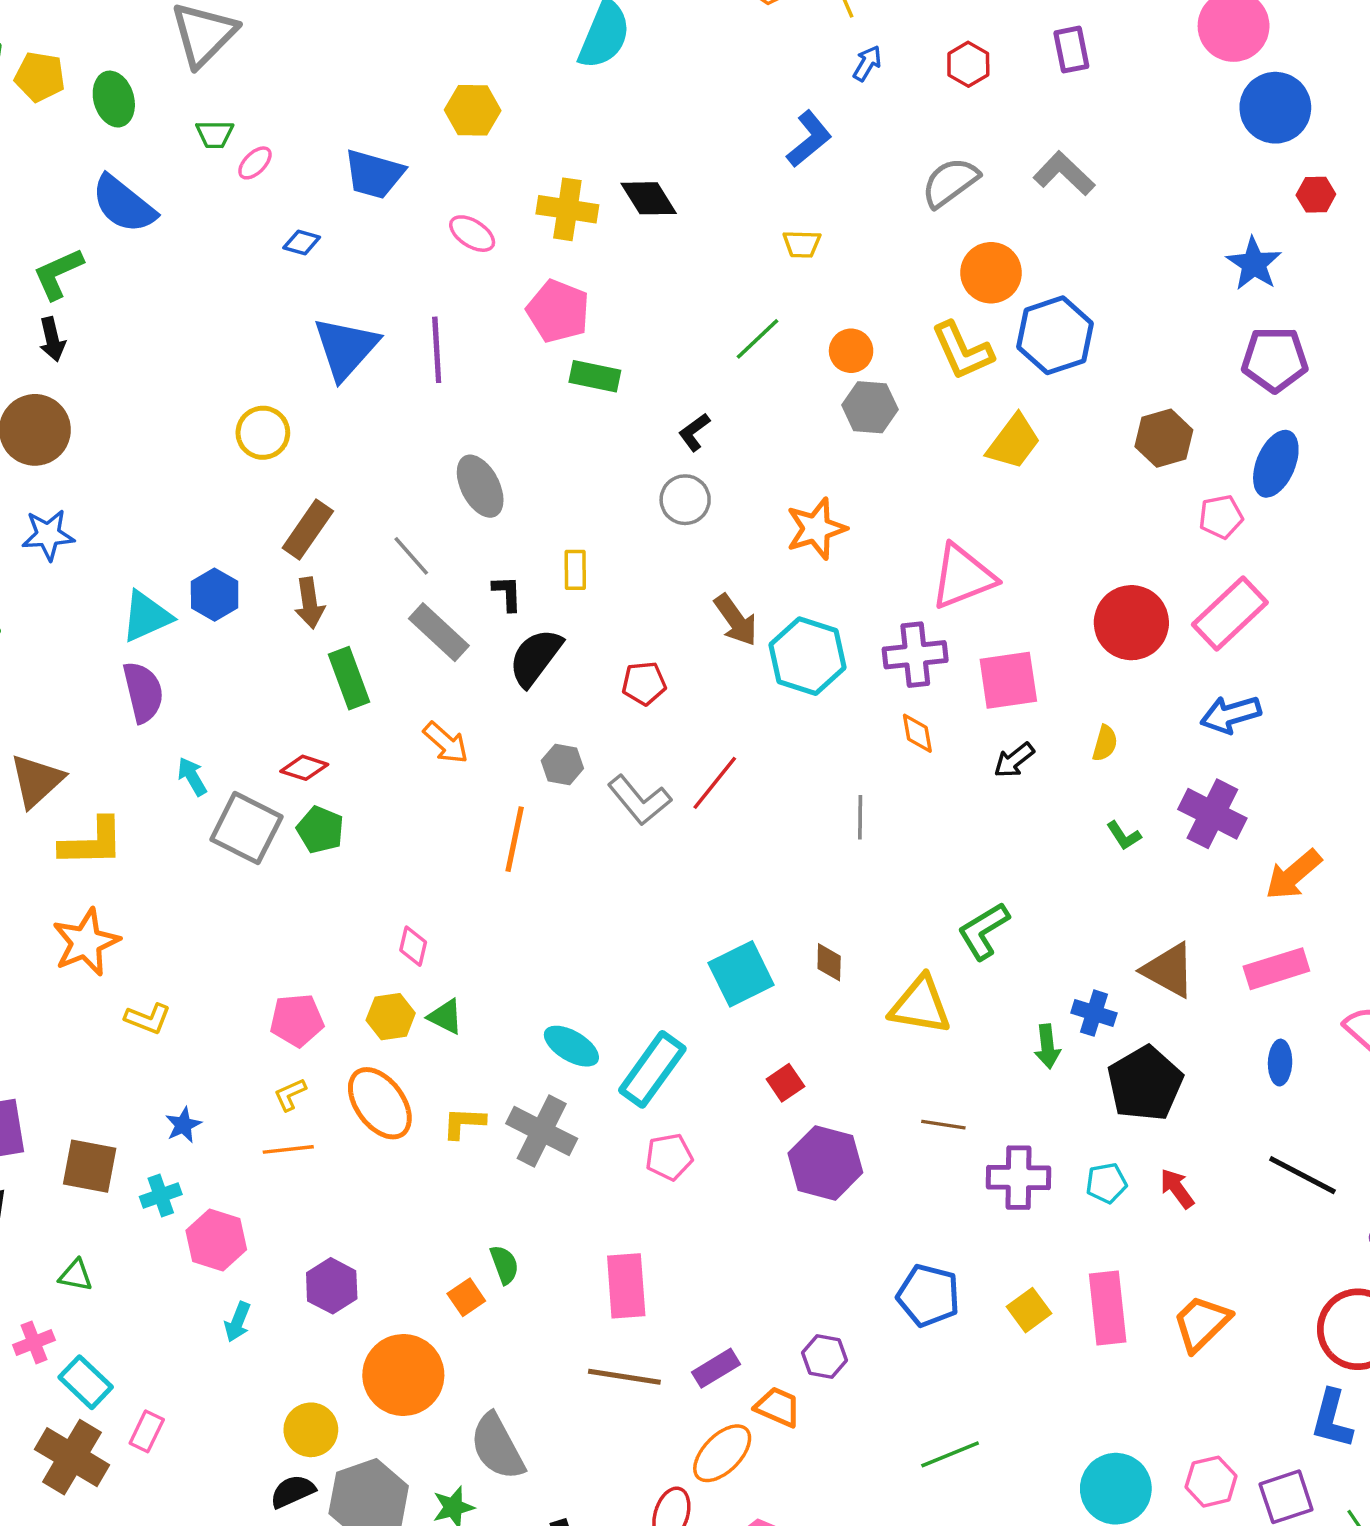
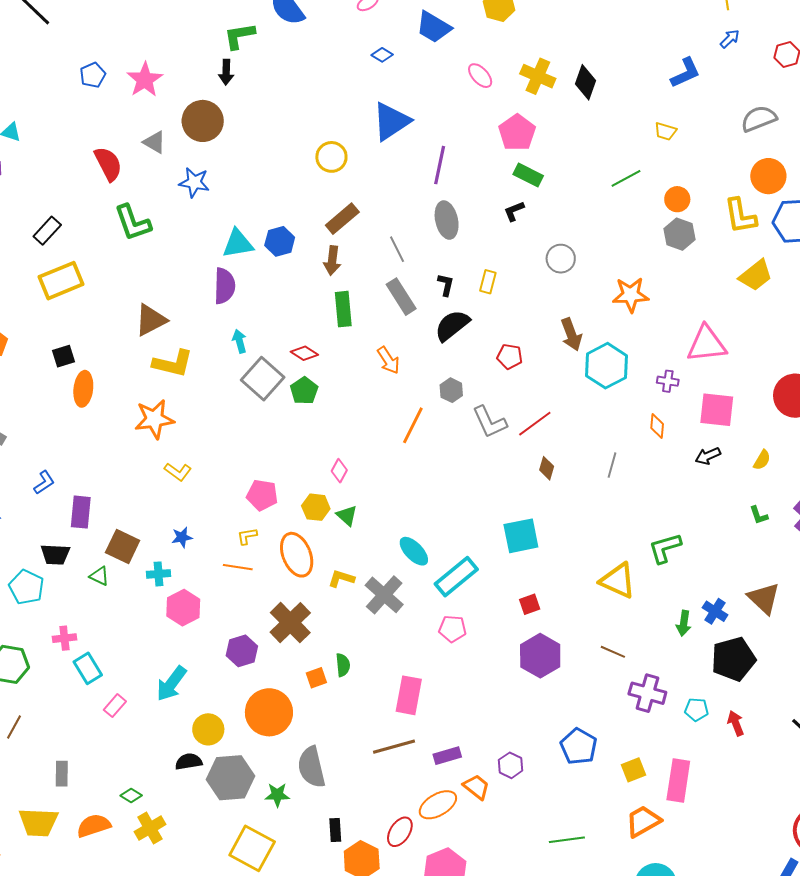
black diamond: (649, 198) -> (585, 82), turned 36
purple line: (437, 350) -> (440, 165), moved
black L-shape: (694, 432) -> (514, 211), moved
purple cross: (915, 655) -> (668, 381), size x0.6
brown diamond: (829, 962) -> (547, 468), moved
green triangle: (76, 1275) -> (99, 576), moved
cyan arrow: (238, 1322) -> (171, 684), moved, size x1.6
orange trapezoid: (1201, 1323) -> (643, 821), moved
brown line: (624, 1377) -> (394, 747), turned -39
brown cross: (72, 1457) -> (290, 623), moved

